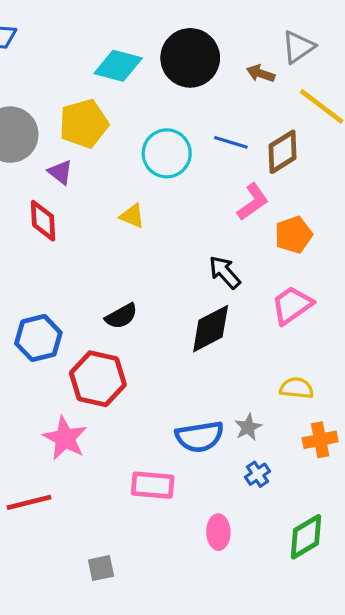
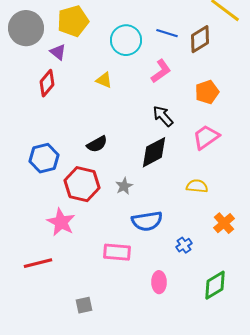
pink L-shape: (253, 202) -> (161, 71), moved
red diamond: (43, 221) -> (47, 83), turned 44
yellow semicircle: (297, 388) -> (197, 186), moved
gray star: (248, 427) -> (124, 186), moved
orange cross: (320, 440) -> (224, 223), turned -30

